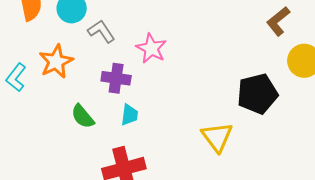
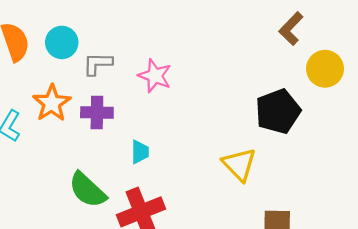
gray L-shape: (101, 31) -> (98, 64), turned -48
purple cross: (116, 78) -> (97, 113), moved
green semicircle: (83, 116) -> (87, 190), moved, size x1.4

